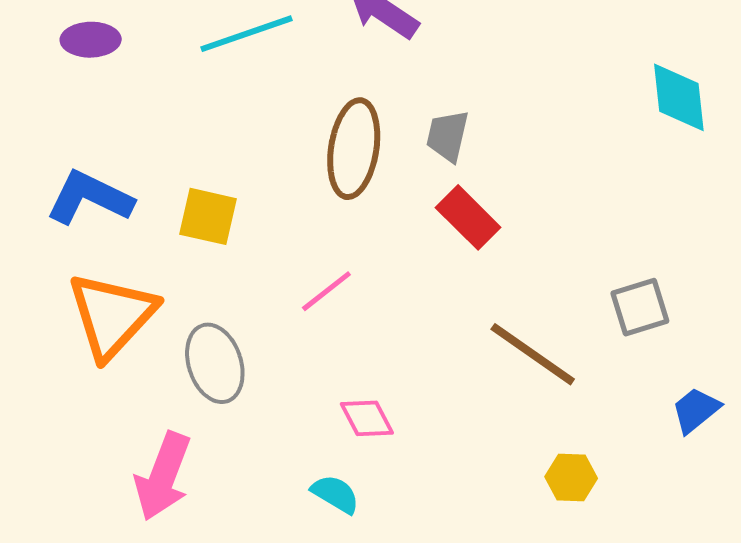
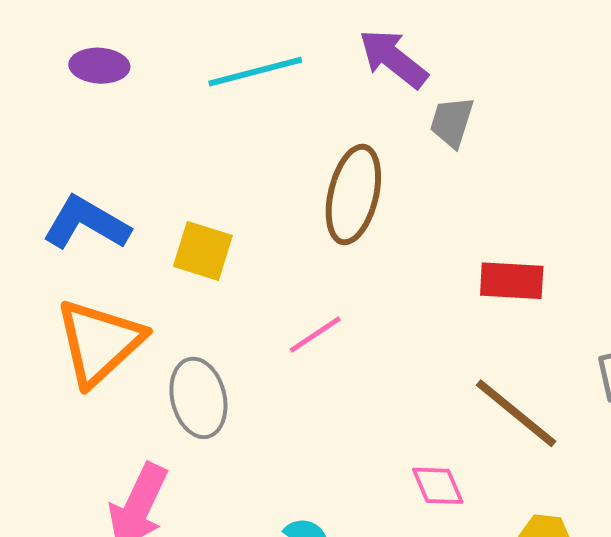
gray trapezoid: (447, 136) -> (452, 122), moved
red rectangle: (468, 217) -> (512, 281), moved, turned -46
pink diamond: (367, 418) -> (438, 486), moved

